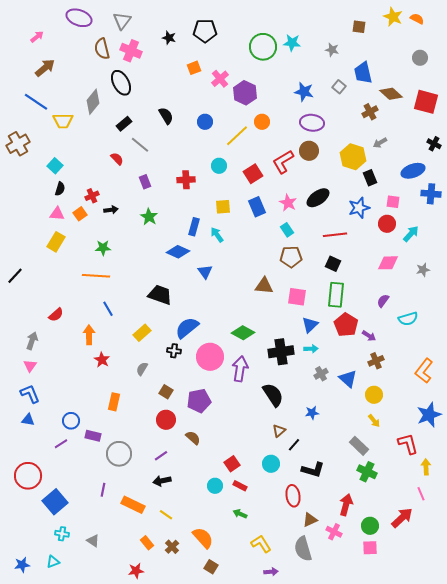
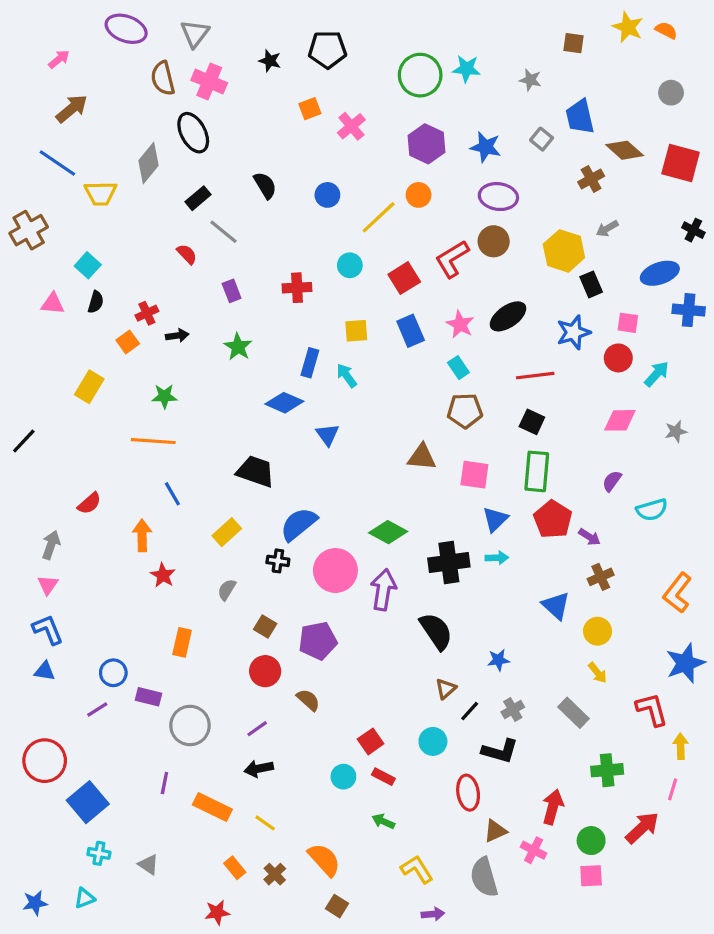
purple hexagon: (245, 93) -> (427, 144), moved
pink triangle: (57, 214) -> (53, 304), moved
gray cross: (321, 374) -> (513, 710), moved
green cross: (367, 472) -> (607, 770), moved, turned -30
pink line: (421, 494) -> (673, 789), turned 40

